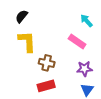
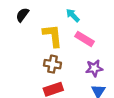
cyan arrow: (86, 21) -> (73, 15), moved
yellow L-shape: (27, 41) -> (53, 36), moved

